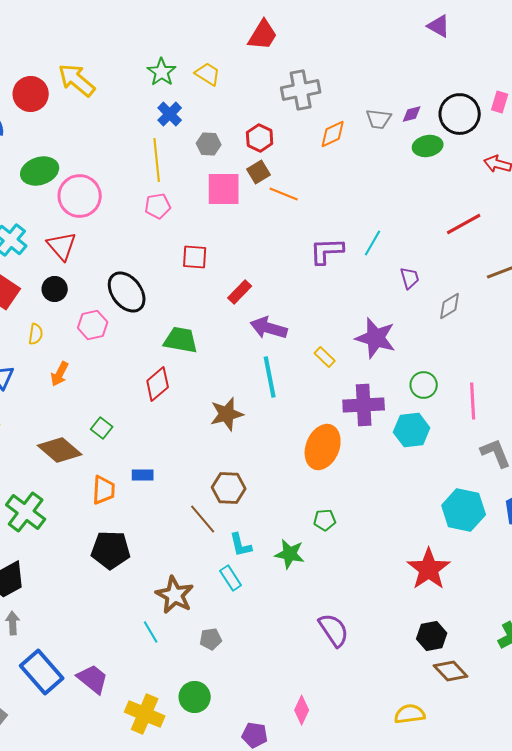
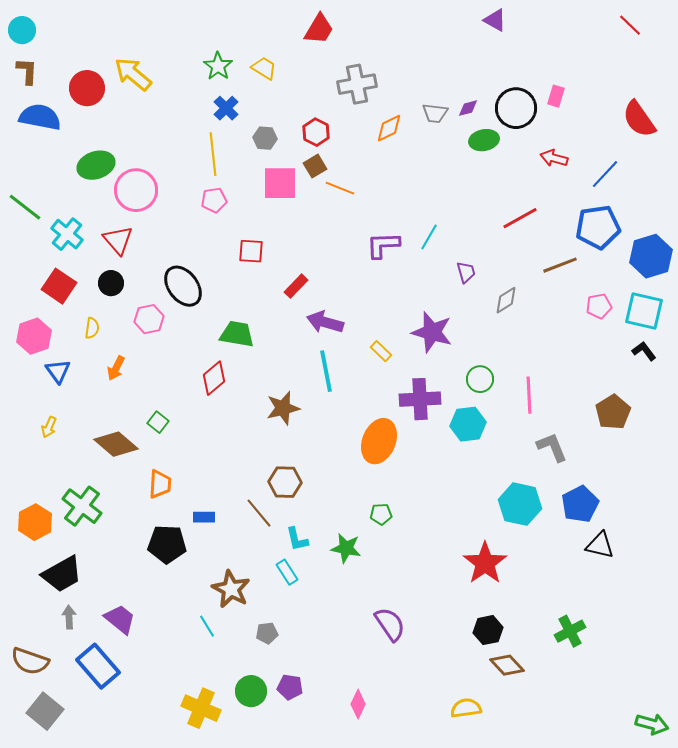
blue rectangle: (143, 475) -> (204, 517), moved
purple trapezoid: (93, 679) -> (120, 619), moved
purple pentagon: (255, 735) -> (290, 687), moved

